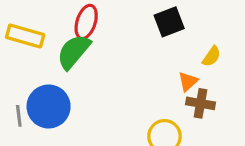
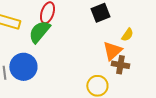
orange triangle: (188, 81) -> (112, 51), size x1.5

